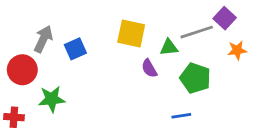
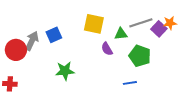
purple square: (225, 18) -> (159, 29), moved
gray arrow: (43, 39) -> (32, 41), moved
orange star: (237, 50) -> (170, 23), moved
green star: (52, 99) -> (65, 71), moved

